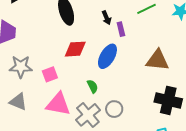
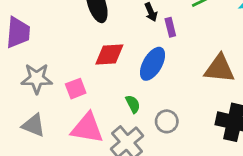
gray circle: (114, 109) -> (167, 121), moved

